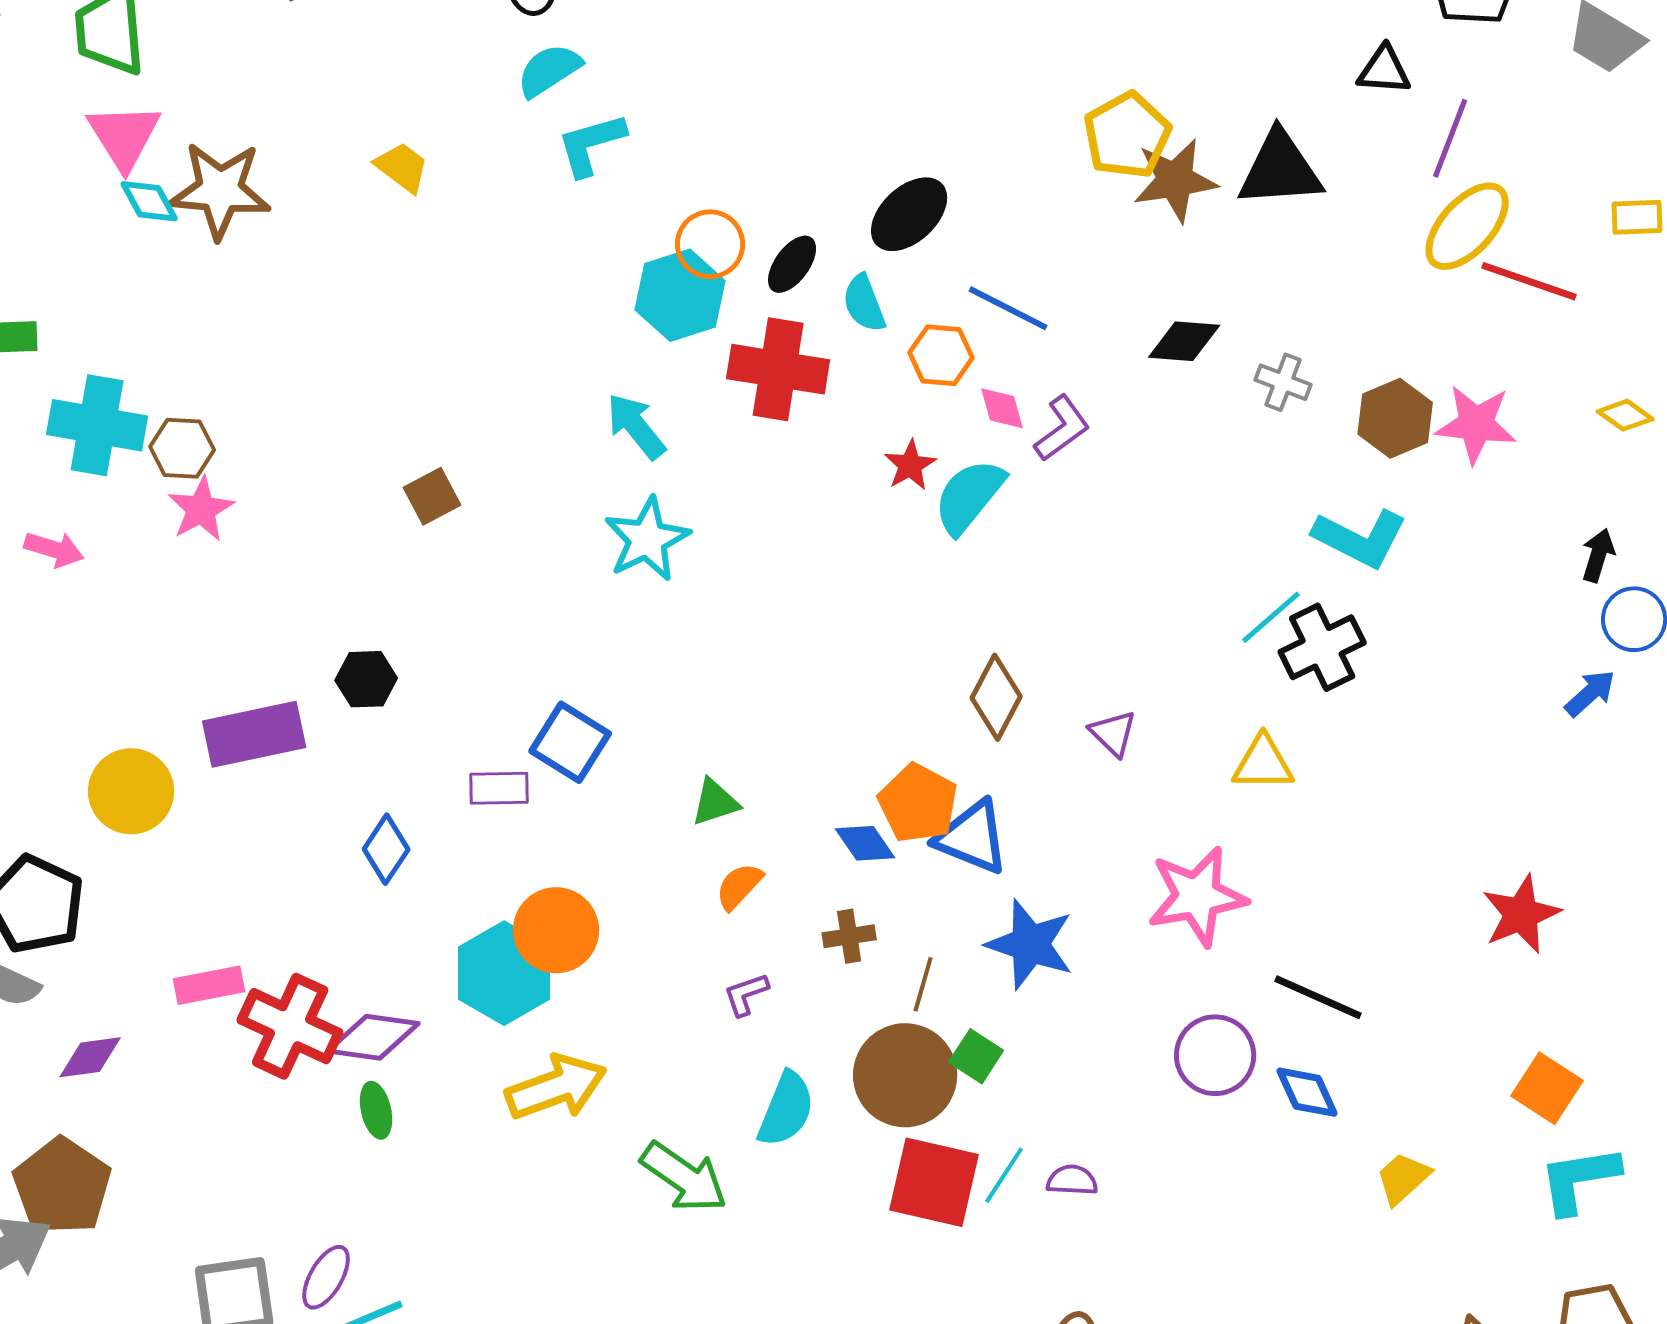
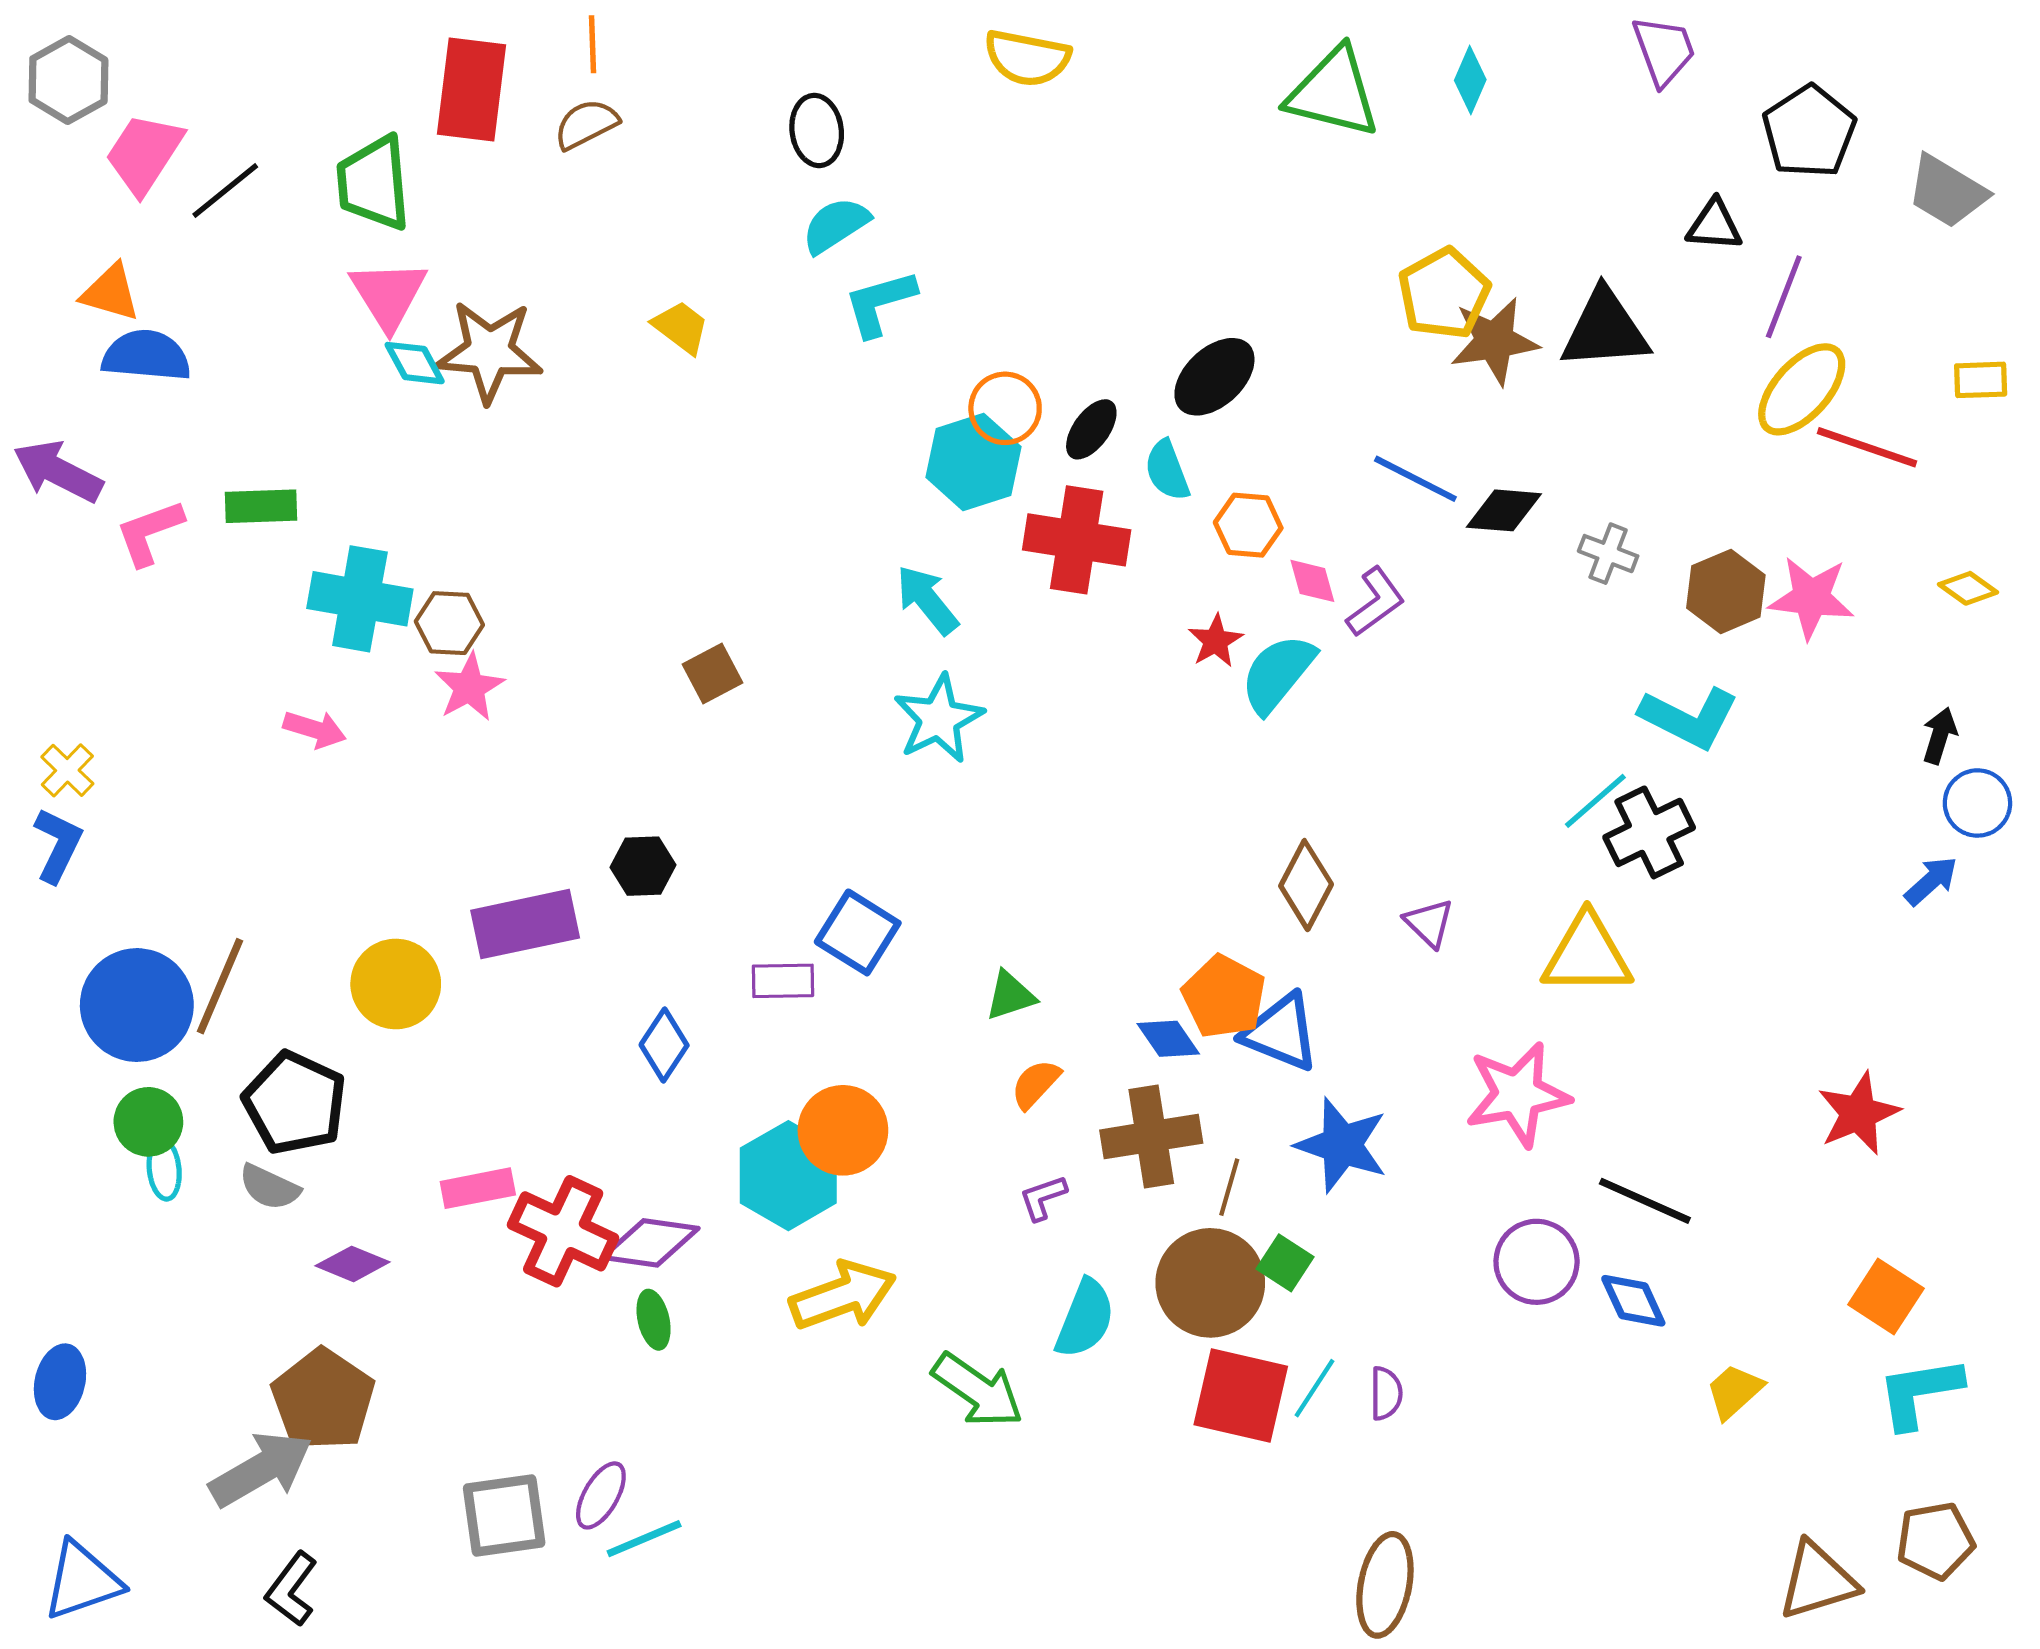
blue line: (1008, 308) -> (1415, 479), moved
yellow triangle: (1263, 763) -> (1587, 955), size x1.4
brown cross: (849, 936) -> (1151, 1137), size x1.8
purple diamond: (90, 1057) -> (353, 1264), turned 30
purple semicircle: (1072, 1180) -> (1386, 1393), turned 87

